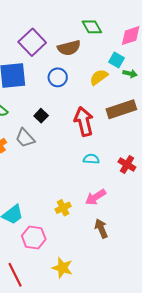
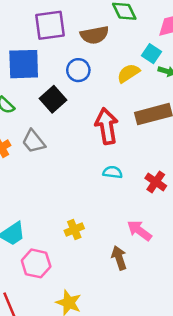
purple square: (32, 42) -> (50, 25), turned 32
black square: (41, 116) -> (53, 99), moved, size x1.5
pink arrow: (96, 197) -> (139, 231), moved, turned 65

